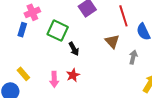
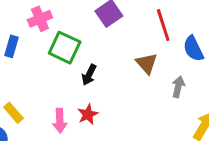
pink cross: (32, 12) -> (40, 19), moved
black arrow: (74, 49) -> (89, 75), turned 56

